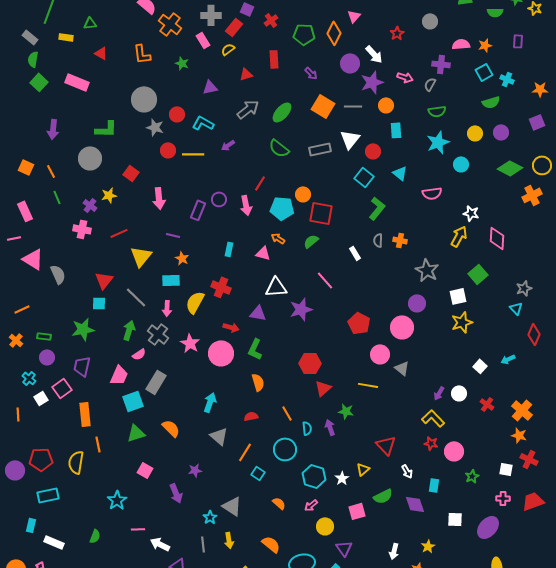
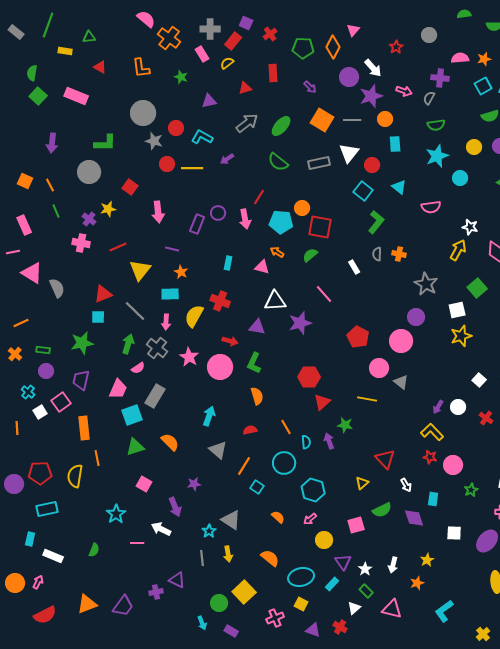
gray rectangle: (30, 37) -> (16, 32), moved
red triangle: (104, 280) -> (103, 294), turned 30
white star: (342, 478) -> (365, 569), moved
white arrow: (160, 544) -> (161, 529), moved

